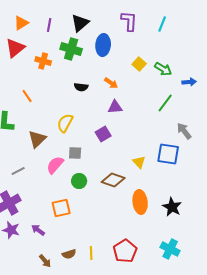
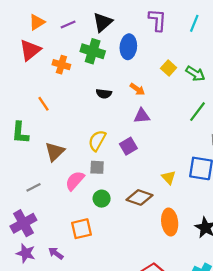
purple line: (49, 25) -> (68, 24), turned 56
yellow semicircle: (65, 123) -> (97, 141), moved

